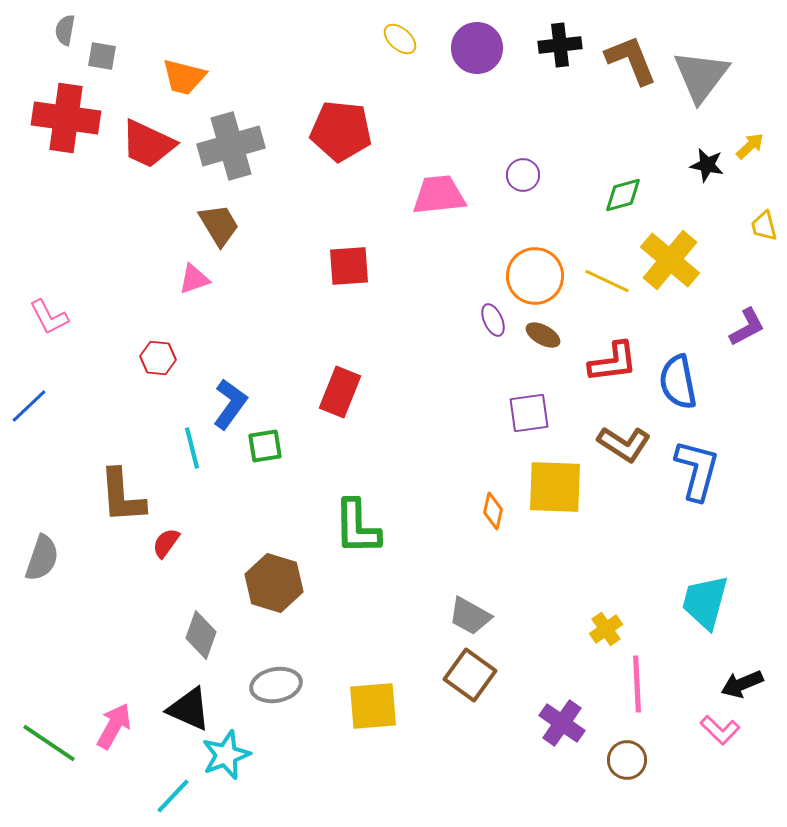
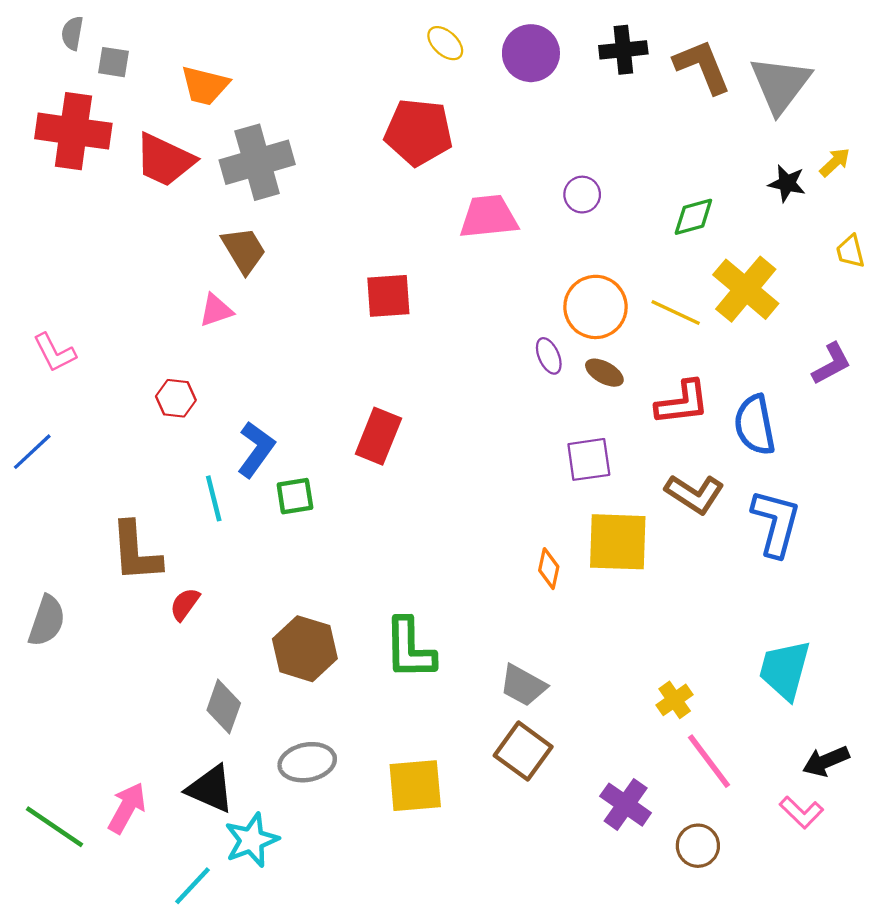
red pentagon: (341, 131) -> (419, 132), moved
green L-shape: (357, 527) -> (410, 649), moved
pink line: (637, 684) -> (709, 761), turned -34

